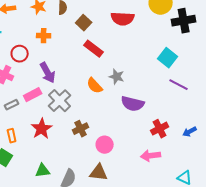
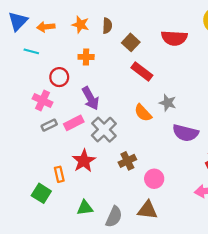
gray rectangle: (12, 105) -> (49, 125), moved
orange rectangle: (12, 136) -> (59, 174), moved

